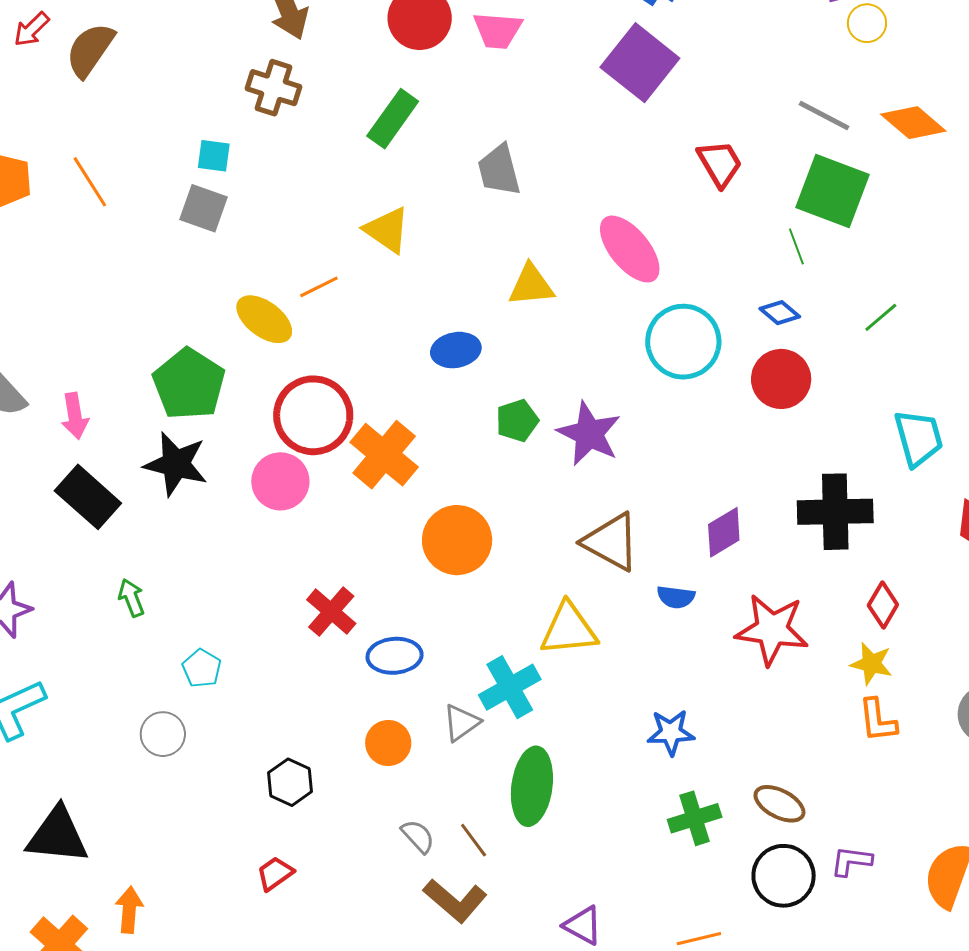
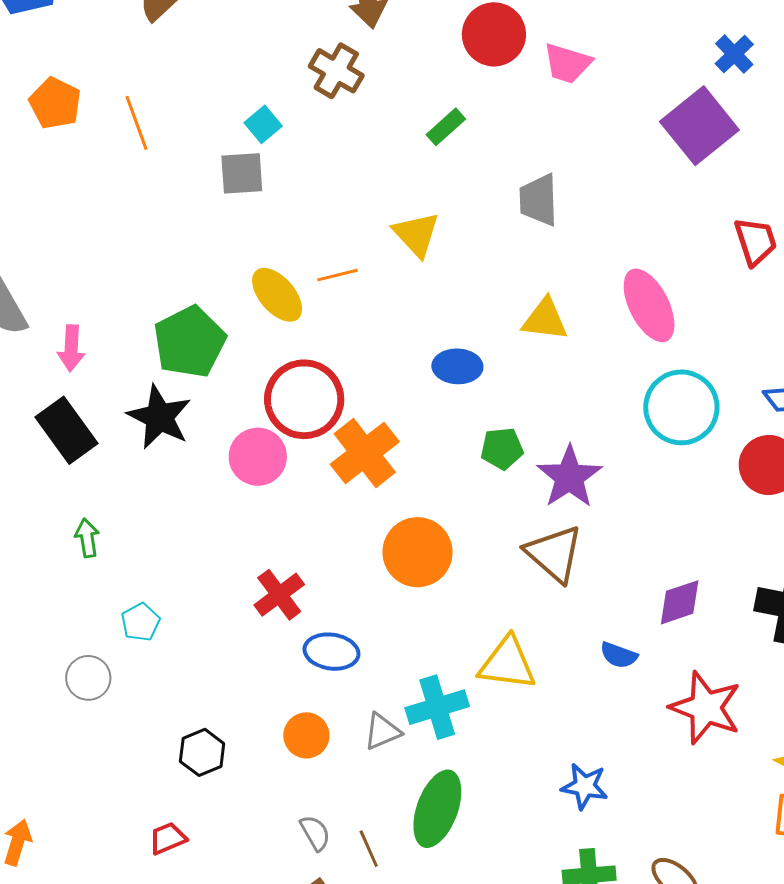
green rectangle: (393, 119) -> (446, 127), size x0.7
cyan square: (214, 156) -> (263, 124), turned 30
gray square: (203, 208) -> (242, 173), turned -36
brown triangle: (611, 542) -> (554, 554), moved

